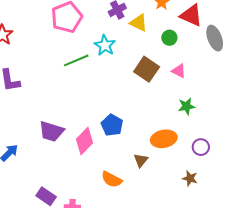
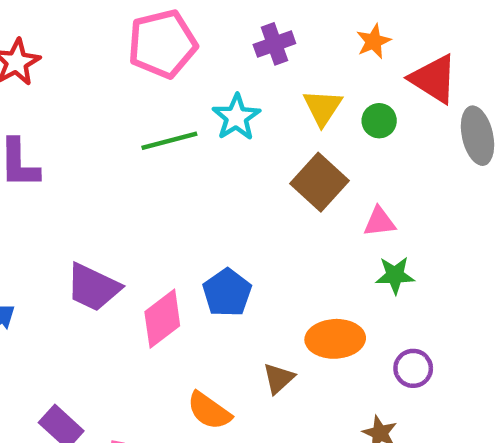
yellow triangle: (139, 23) -> (322, 107), moved, turned 30
pink triangle: (179, 71) -> (379, 222), moved, turned -42

